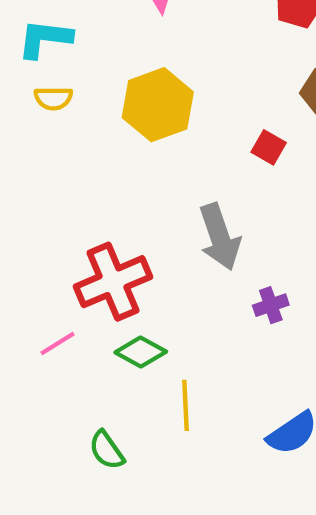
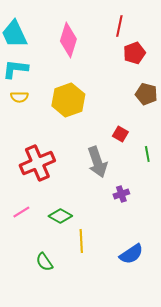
red square: (269, 147) -> (120, 134), moved
red cross: (113, 282) -> (37, 163), moved

